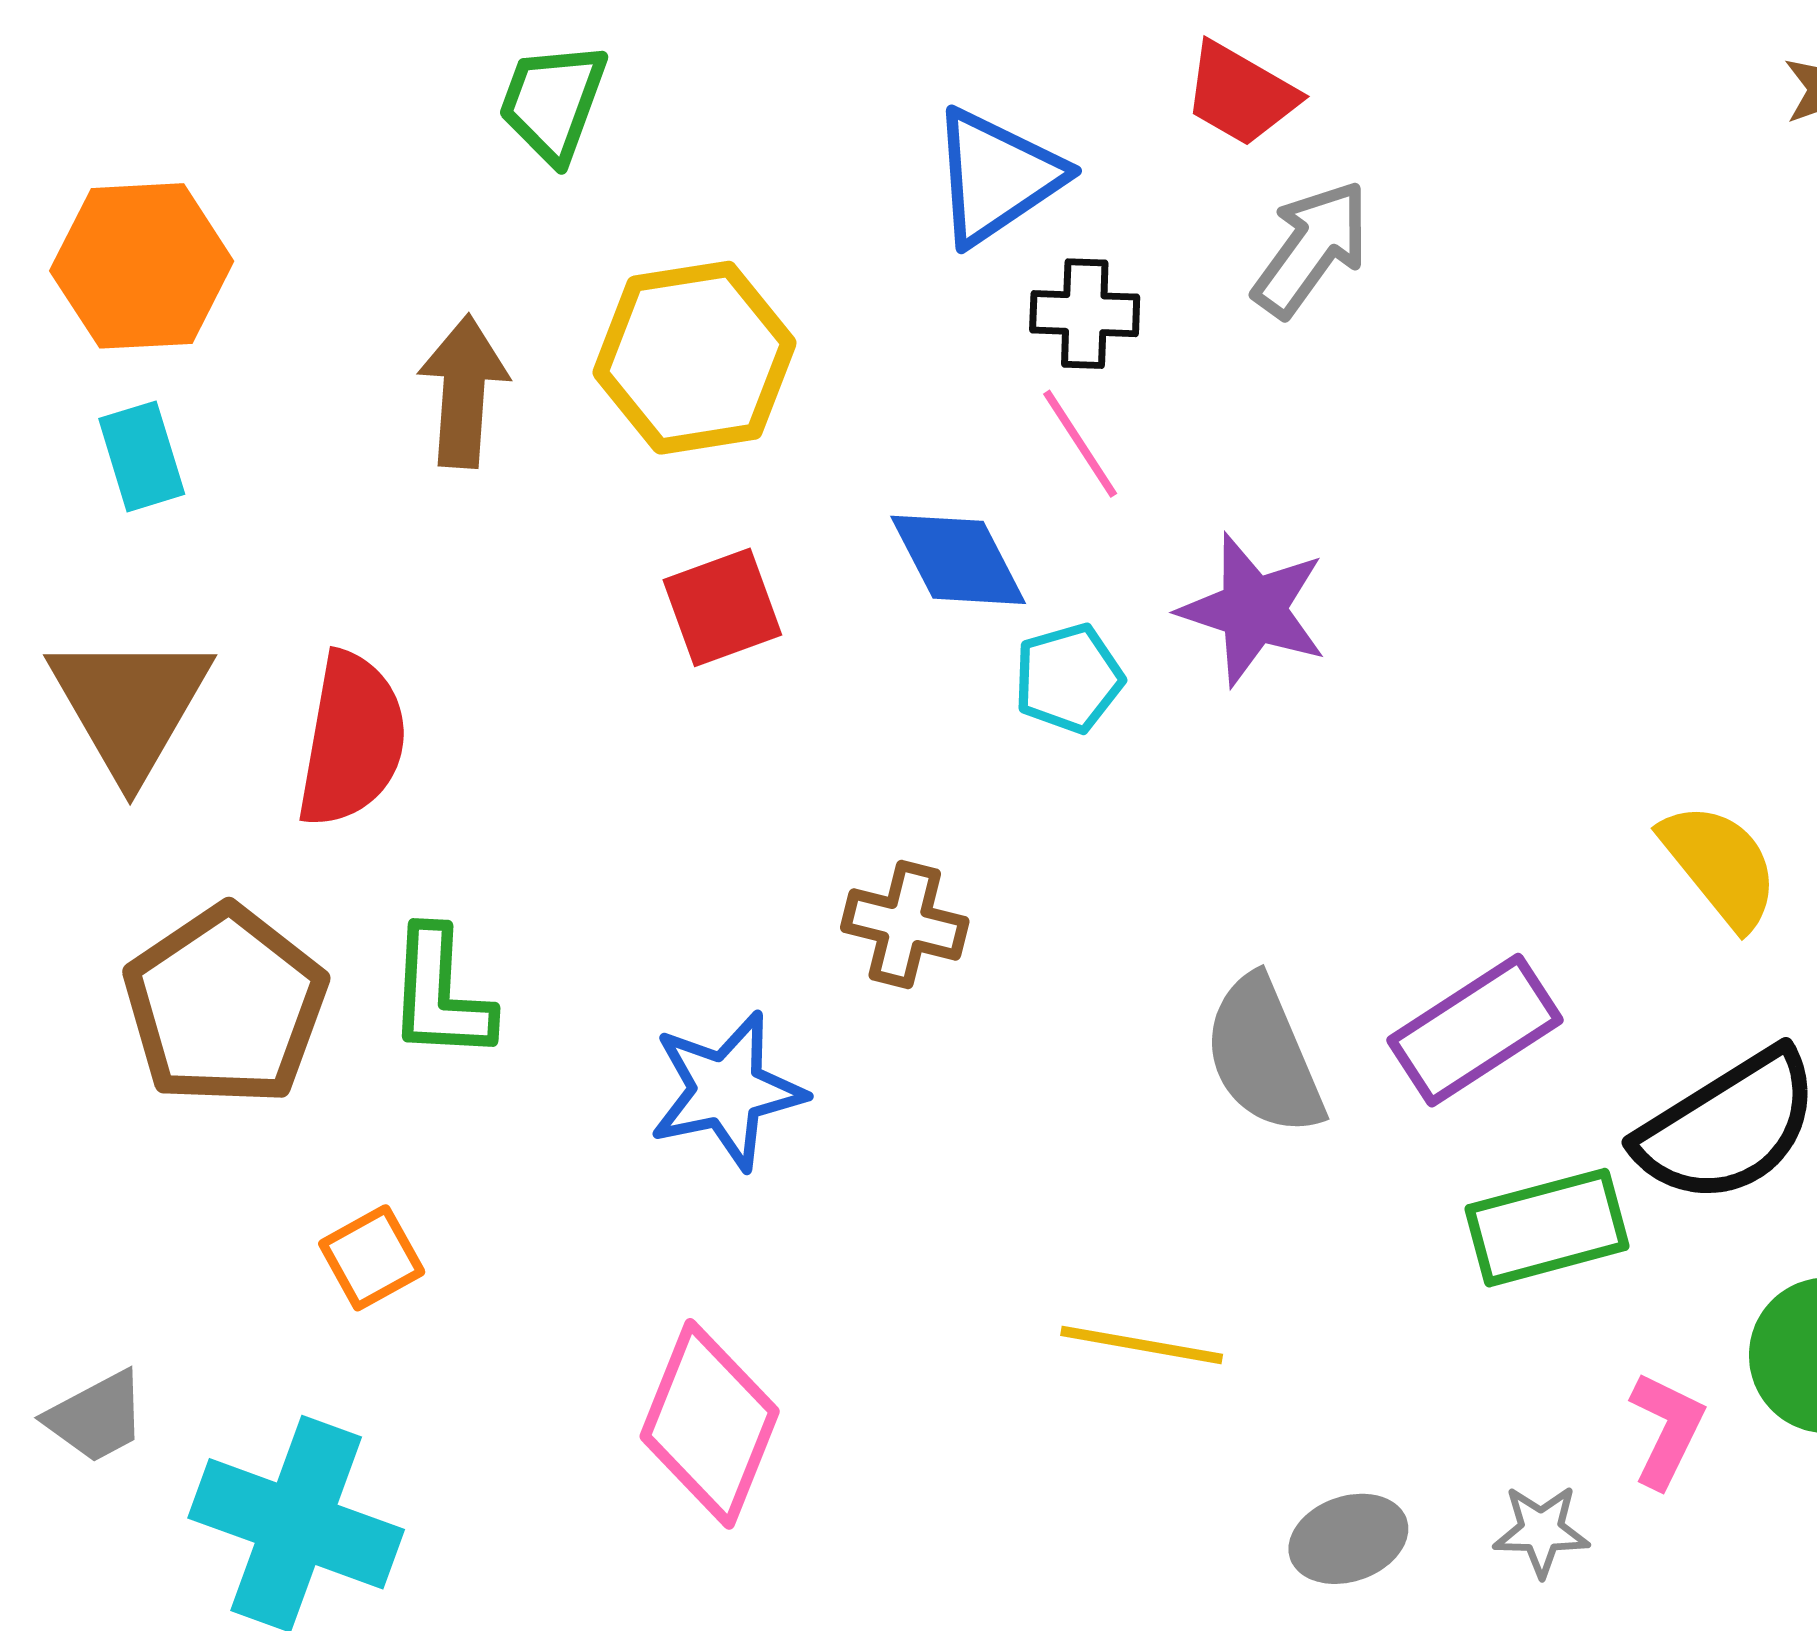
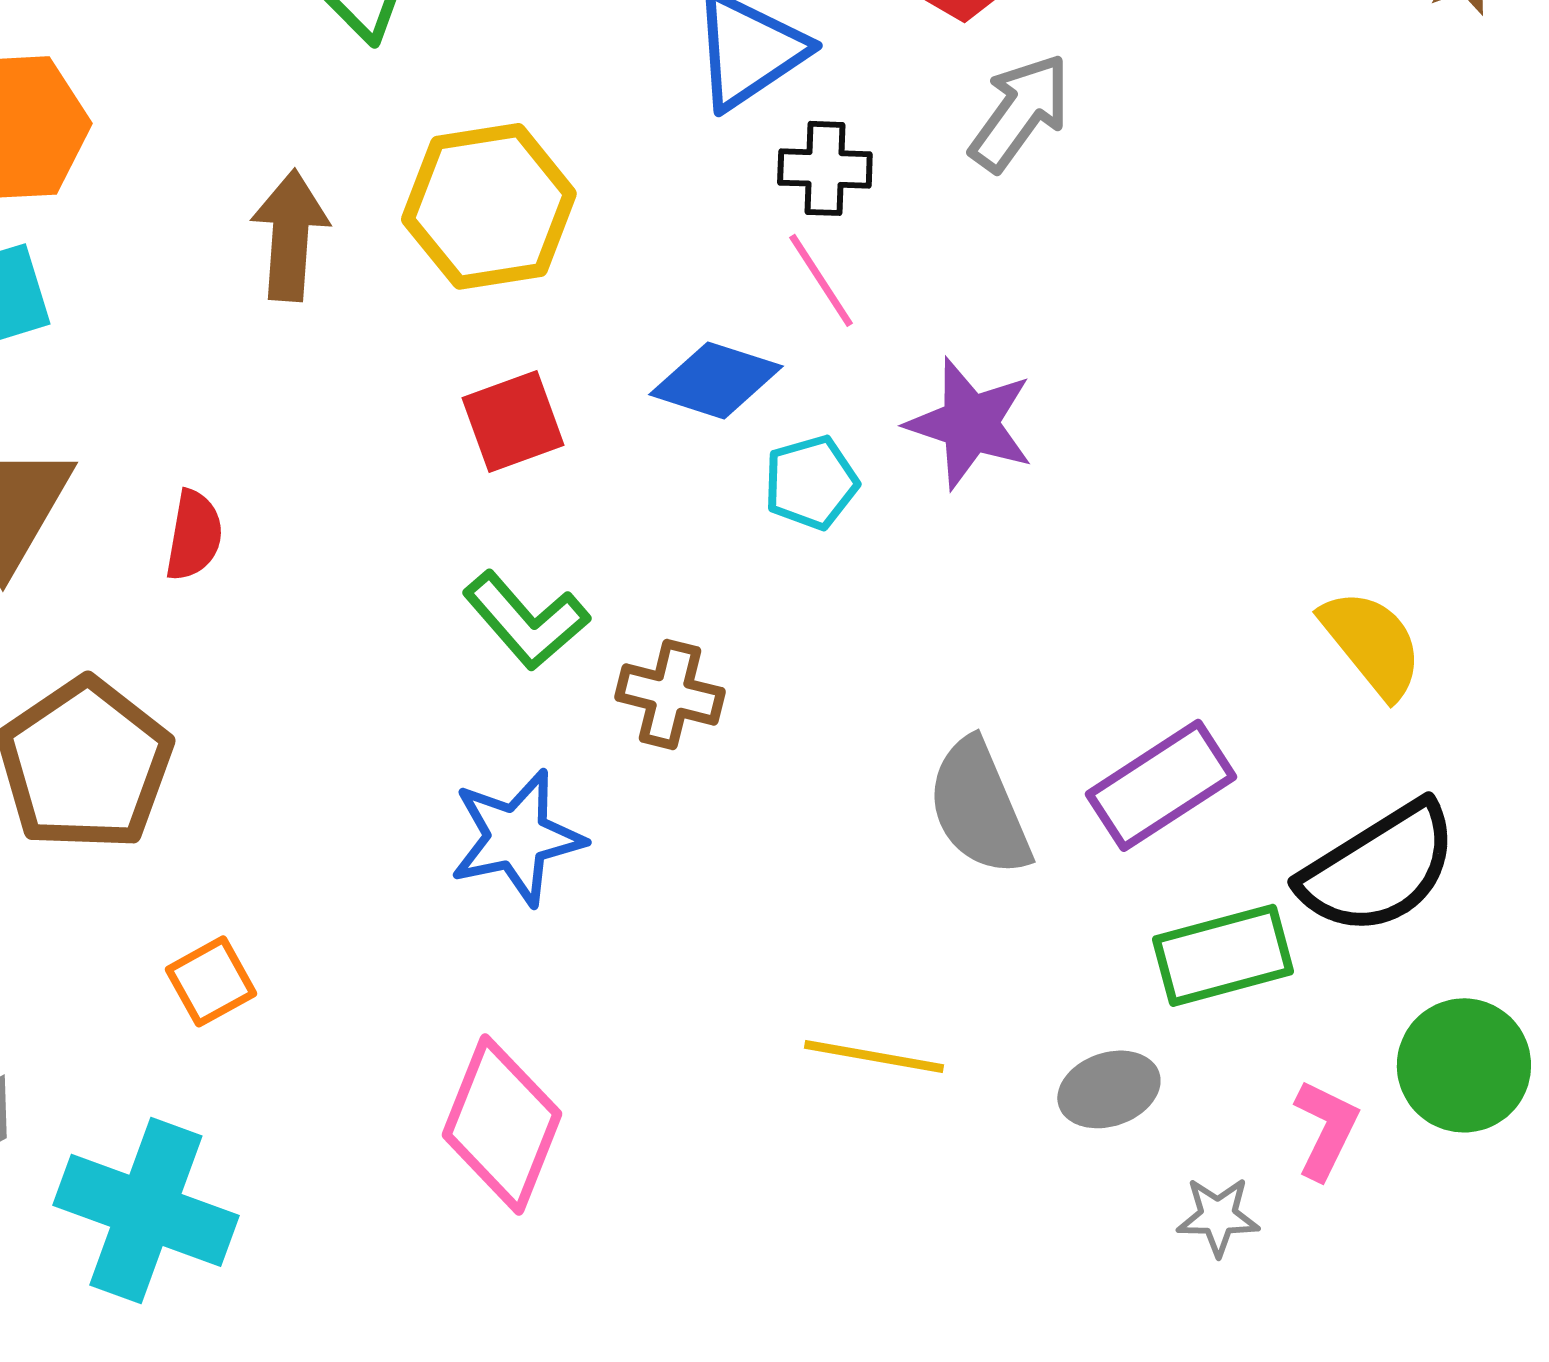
blue diamond: (958, 560) -> (716, 380), turned -45
red semicircle: (352, 740) -> (194, 535), size x0.6
green L-shape: (440, 994) -> (526, 620), moved, turned -44
gray ellipse: (1348, 1539) -> (1109, 1089), moved

